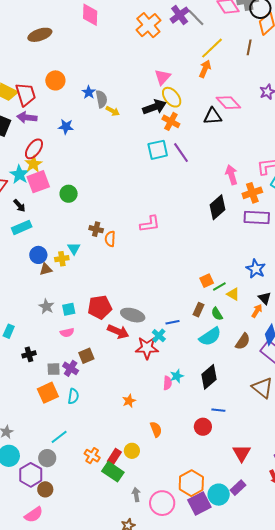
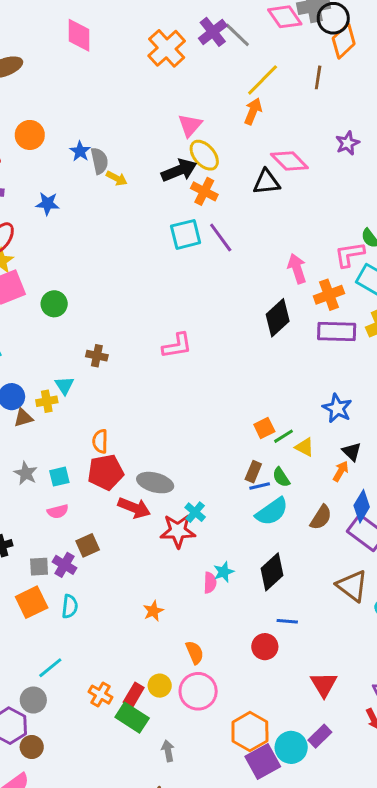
orange semicircle: (110, 239) -> (100, 441), moved
blue line: (173, 322) -> (260, 486), moved
pink circle: (162, 503) -> (198, 691), moved

